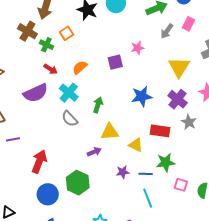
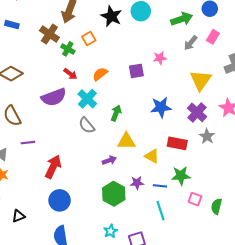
green hexagon: (78, 183) -> (114, 194), moved

